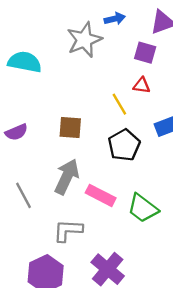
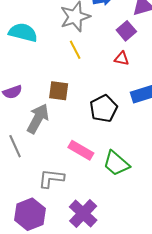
purple square: (145, 53) -> (126, 31), turned 30
yellow line: (119, 104) -> (75, 50), moved
gray arrow: (67, 177) -> (38, 119), moved

